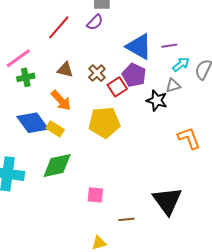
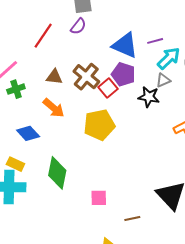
cyan arrow: (181, 64) -> (169, 58), size x1.4
brown cross: (97, 73) -> (86, 77), size x1.5
blue diamond: (33, 123) -> (28, 133), size x0.7
yellow rectangle: (55, 129) -> (15, 164), moved
green diamond: (57, 166) -> (57, 173), turned -60

